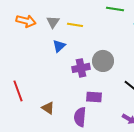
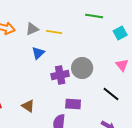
gray triangle: (53, 22) -> (32, 29), turned 32
brown triangle: (48, 108) -> (28, 106), moved

